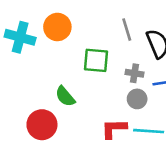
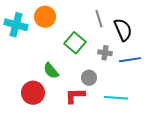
green square: (96, 60) -> (75, 43), turned 35
gray circle: (137, 99) -> (89, 78), moved
red L-shape: (114, 129) -> (75, 96), moved

